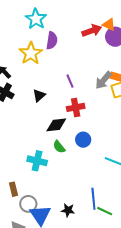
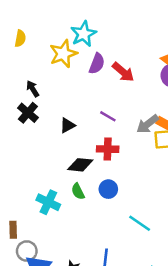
red arrow: (92, 31) -> (123, 72), moved, turned 48
yellow star: (31, 53) -> (63, 54), moved
purple line: (70, 81) -> (108, 116), turned -48

